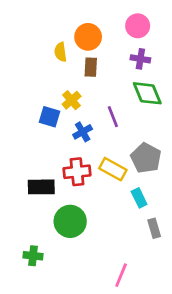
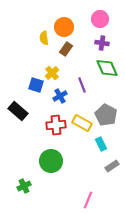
brown rectangle: (91, 67) -> (66, 49), turned 32
black rectangle: (41, 187) -> (18, 111), moved, turned 42
gray rectangle: (154, 228) -> (112, 166), turned 72
green cross: (33, 256) -> (24, 186), turned -32

